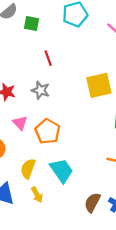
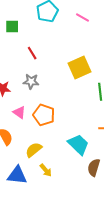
yellow semicircle: (28, 169) -> (34, 150), turned 42
cyan trapezoid: (62, 171) -> (78, 144), moved

